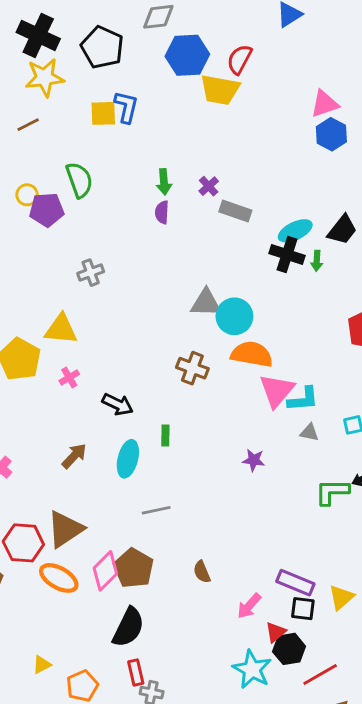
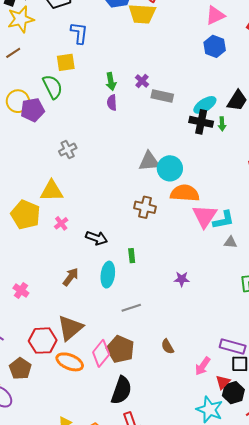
yellow square: (103, 113) -> (66, 62), moved
blue hexagon: (331, 134) -> (215, 46), moved
yellow circle: (27, 195) -> (18, 101), size x1.5
purple star: (254, 460) -> (182, 279), moved

